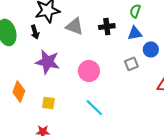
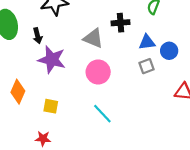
gray triangle: (75, 26) -> (93, 38), moved
black arrow: (35, 32) -> (38, 36), moved
blue triangle: (135, 33) -> (147, 42), moved

